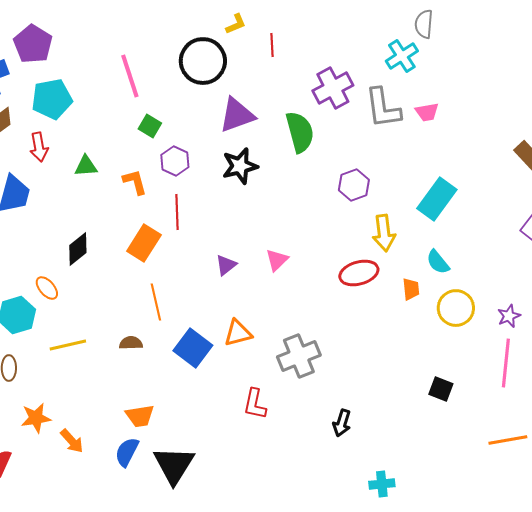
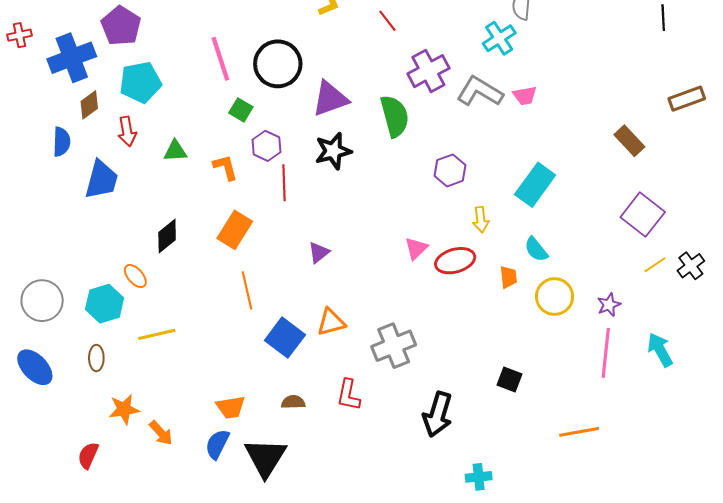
red line: (272, 45) -> (387, 21), moved, turned -35
black circle: (203, 61) -> (278, 64), moved
gray L-shape: (383, 108) -> (480, 92), turned 129
red line: (177, 212) -> (284, 183), moved
yellow arrow: (384, 233) -> (481, 220), size x0.7
pink triangle: (277, 260) -> (416, 248), moved
brown semicircle: (131, 343) -> (293, 402), moved
black square: (441, 389) -> (509, 380), moved
black arrow: (342, 423) -> (438, 414), size x1.6
orange line: (508, 440) -> (579, 432), moved

